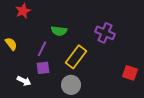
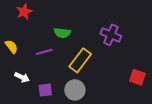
purple line: (42, 49) -> (44, 52), turned 49
purple square: (43, 68) -> (45, 90), moved
white arrow: (24, 81) -> (22, 77), moved

